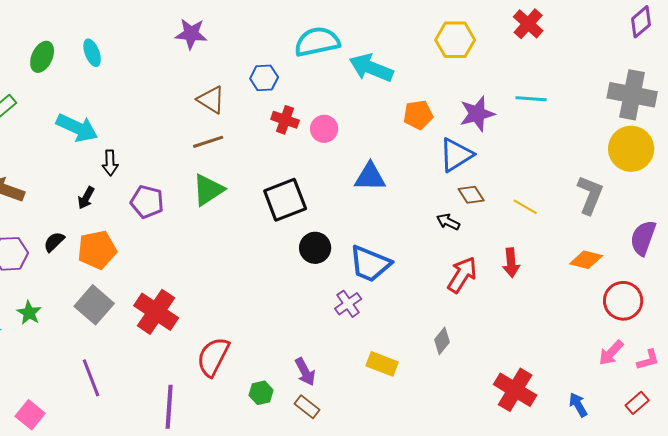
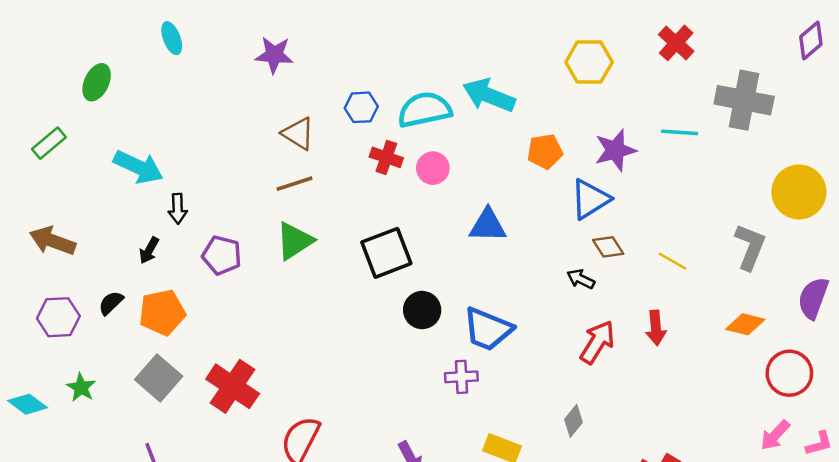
cyan semicircle: (317, 42) -> (424, 110), moved
cyan ellipse: (92, 53) -> (172, 38), moved
gray cross: (632, 95) -> (744, 100), moved
purple cross: (348, 304) -> (461, 377), turned 32

